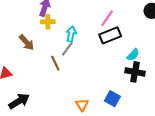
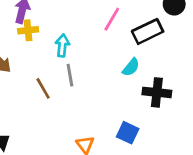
black rectangle: (110, 35) -> (148, 31), moved
gray line: (67, 49) -> (70, 75), moved, turned -42
cyan semicircle: (133, 55) -> (131, 67), moved

